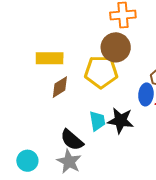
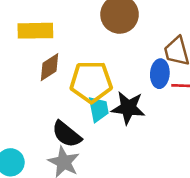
yellow pentagon: (101, 72) -> (91, 82), moved

